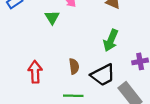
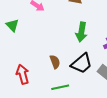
green triangle: (52, 17) -> (12, 25), moved

